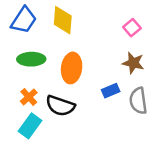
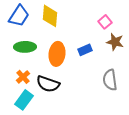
brown star: (133, 63) -> (115, 42), moved
blue rectangle: (111, 91) -> (85, 50), moved

